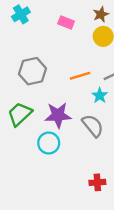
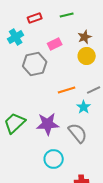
pink rectangle: (66, 22) -> (55, 44), turned -48
gray hexagon: (32, 71) -> (35, 64), moved
cyan circle: (49, 143) -> (54, 159), moved

